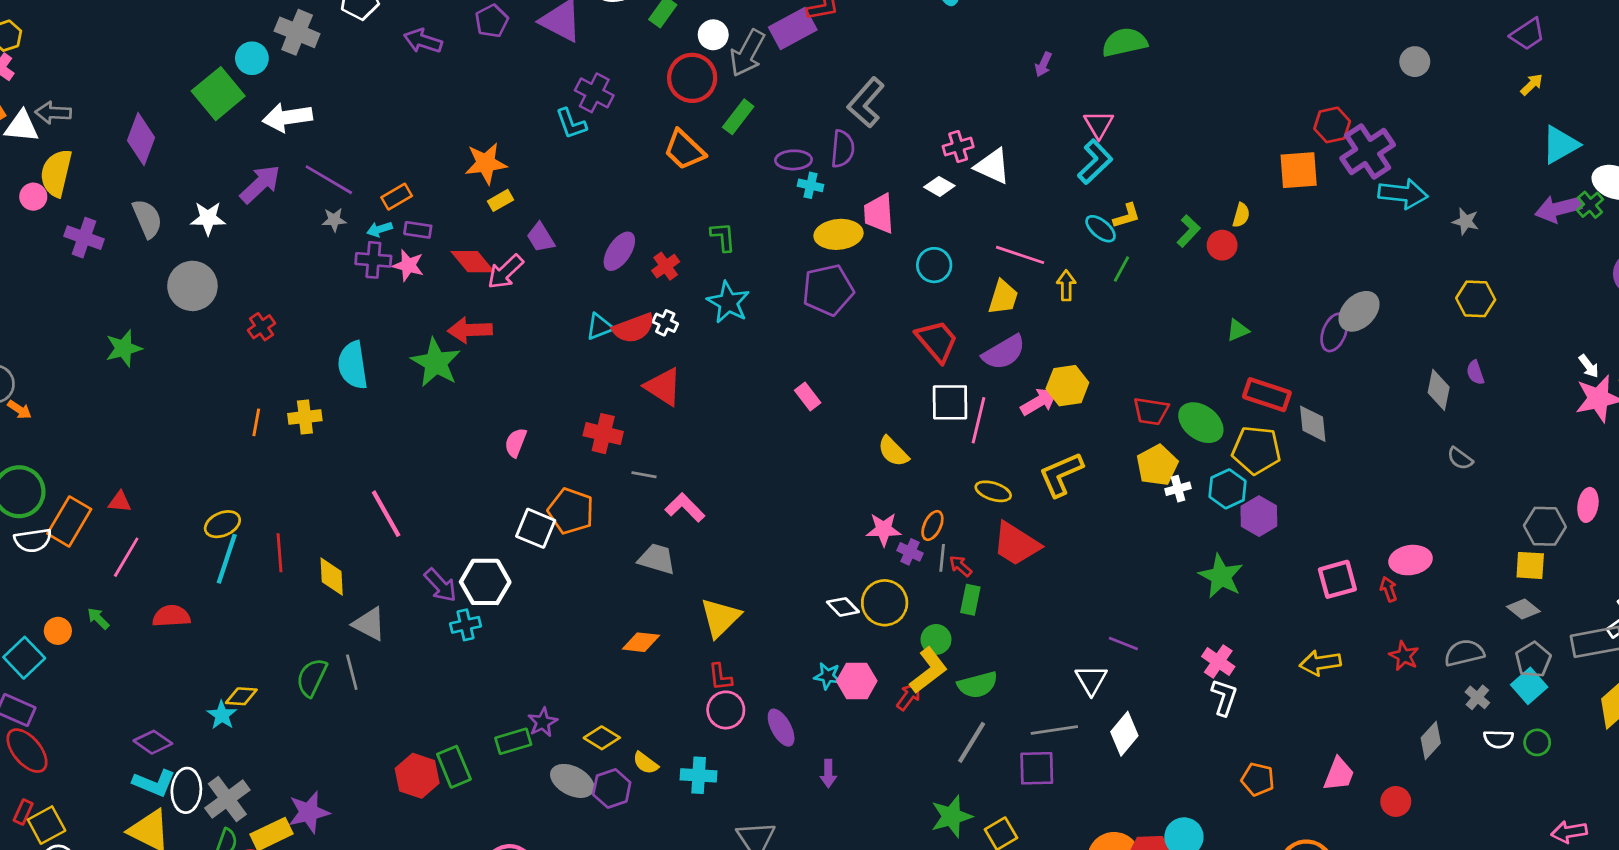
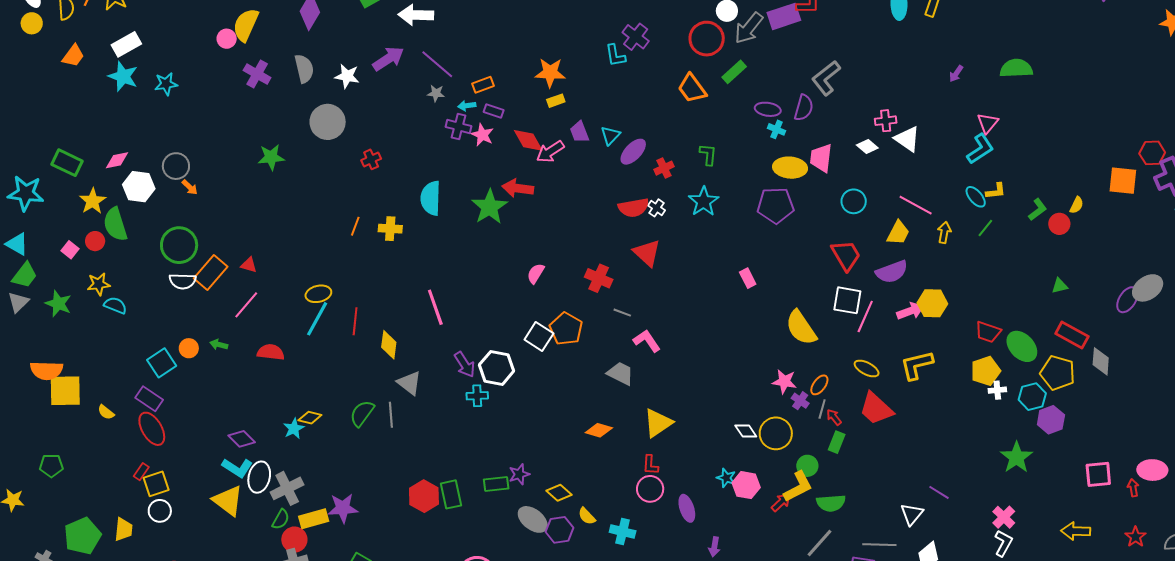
cyan triangle: (599, 327) -> (610, 135), moved, turned -35
yellow semicircle: (893, 451) -> (801, 328), size x1.5
green arrow: (98, 618) -> (219, 345), turned -42

